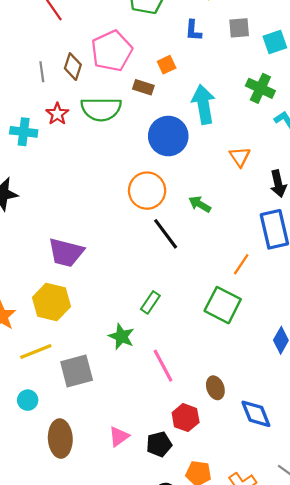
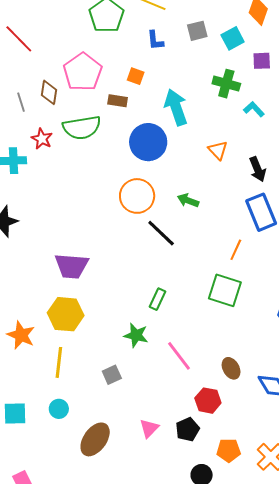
orange square: (167, 65) -> (136, 76), turned -36
yellow line: (36, 351) -> (59, 362), turned -52
gray square: (77, 371) -> (112, 375), moved, size x0.6
brown ellipse: (60, 439) -> (95, 439), turned 48

